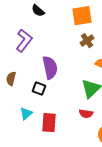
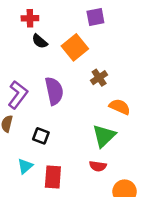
orange square: (82, 16) -> (75, 47), moved, turned -30
purple L-shape: (24, 41) -> (18, 95), moved
purple semicircle: (50, 68) -> (54, 91), moved

